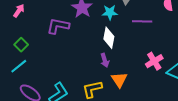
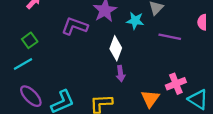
white diamond: (109, 38) -> (116, 48), moved
orange triangle: (119, 80) -> (150, 99), moved

